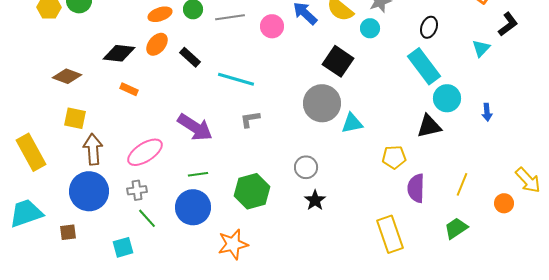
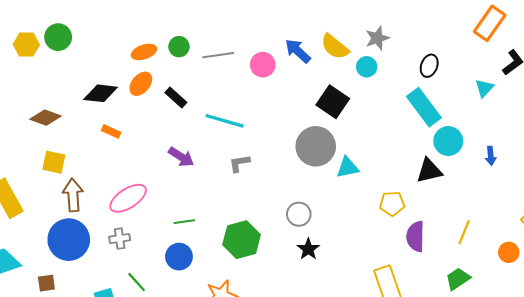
purple arrow: (195, 127) -> (181, 157), moved, size x0.7
blue circle: (193, 207) -> (179, 257), size x0.7
green line: (147, 218) -> (137, 282), moved

